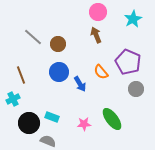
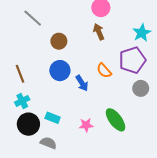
cyan star: (133, 19) -> (142, 33), moved
gray line: (33, 37) -> (33, 18), moved
purple pentagon: (128, 62) -> (132, 60), turned 30
cyan cross: (13, 99) -> (22, 101), moved

